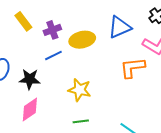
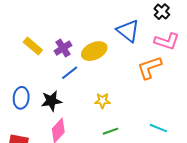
blue triangle: (120, 27) -> (128, 31), turned -45
yellow star: (80, 90) -> (102, 101), size x0.7

